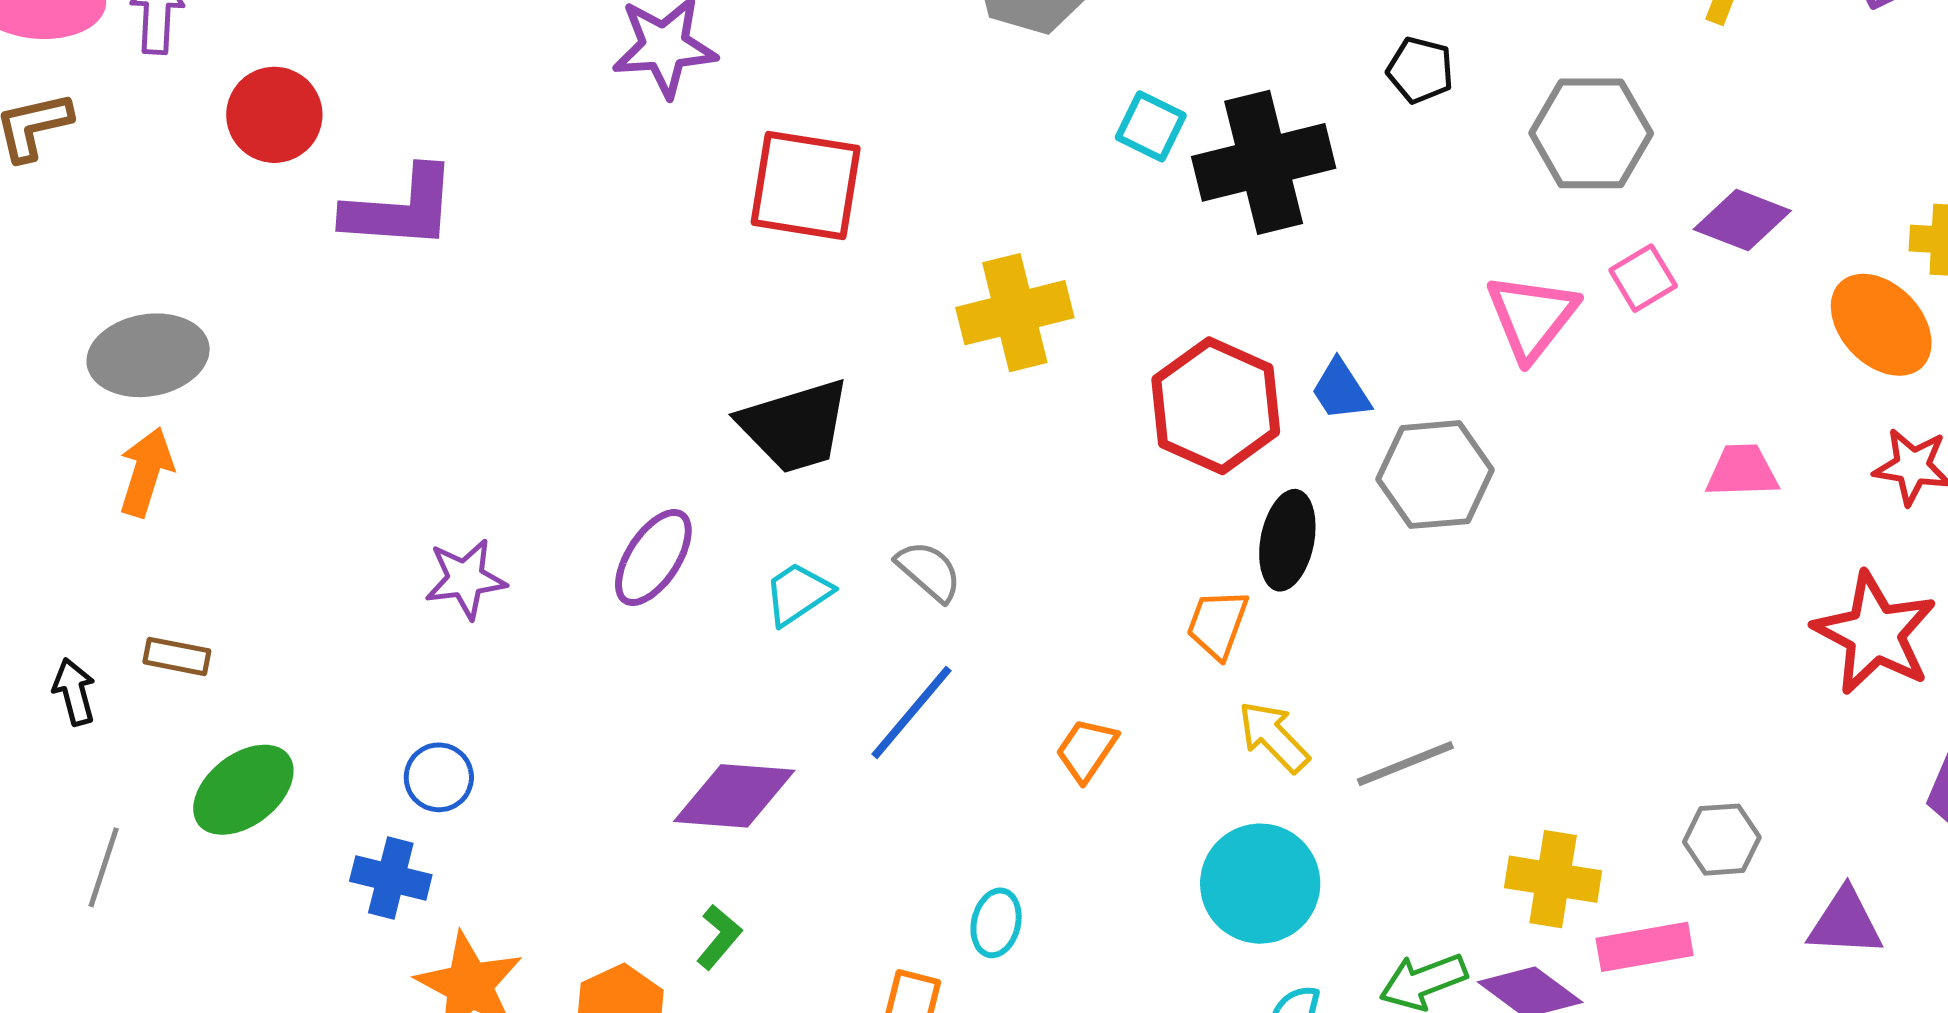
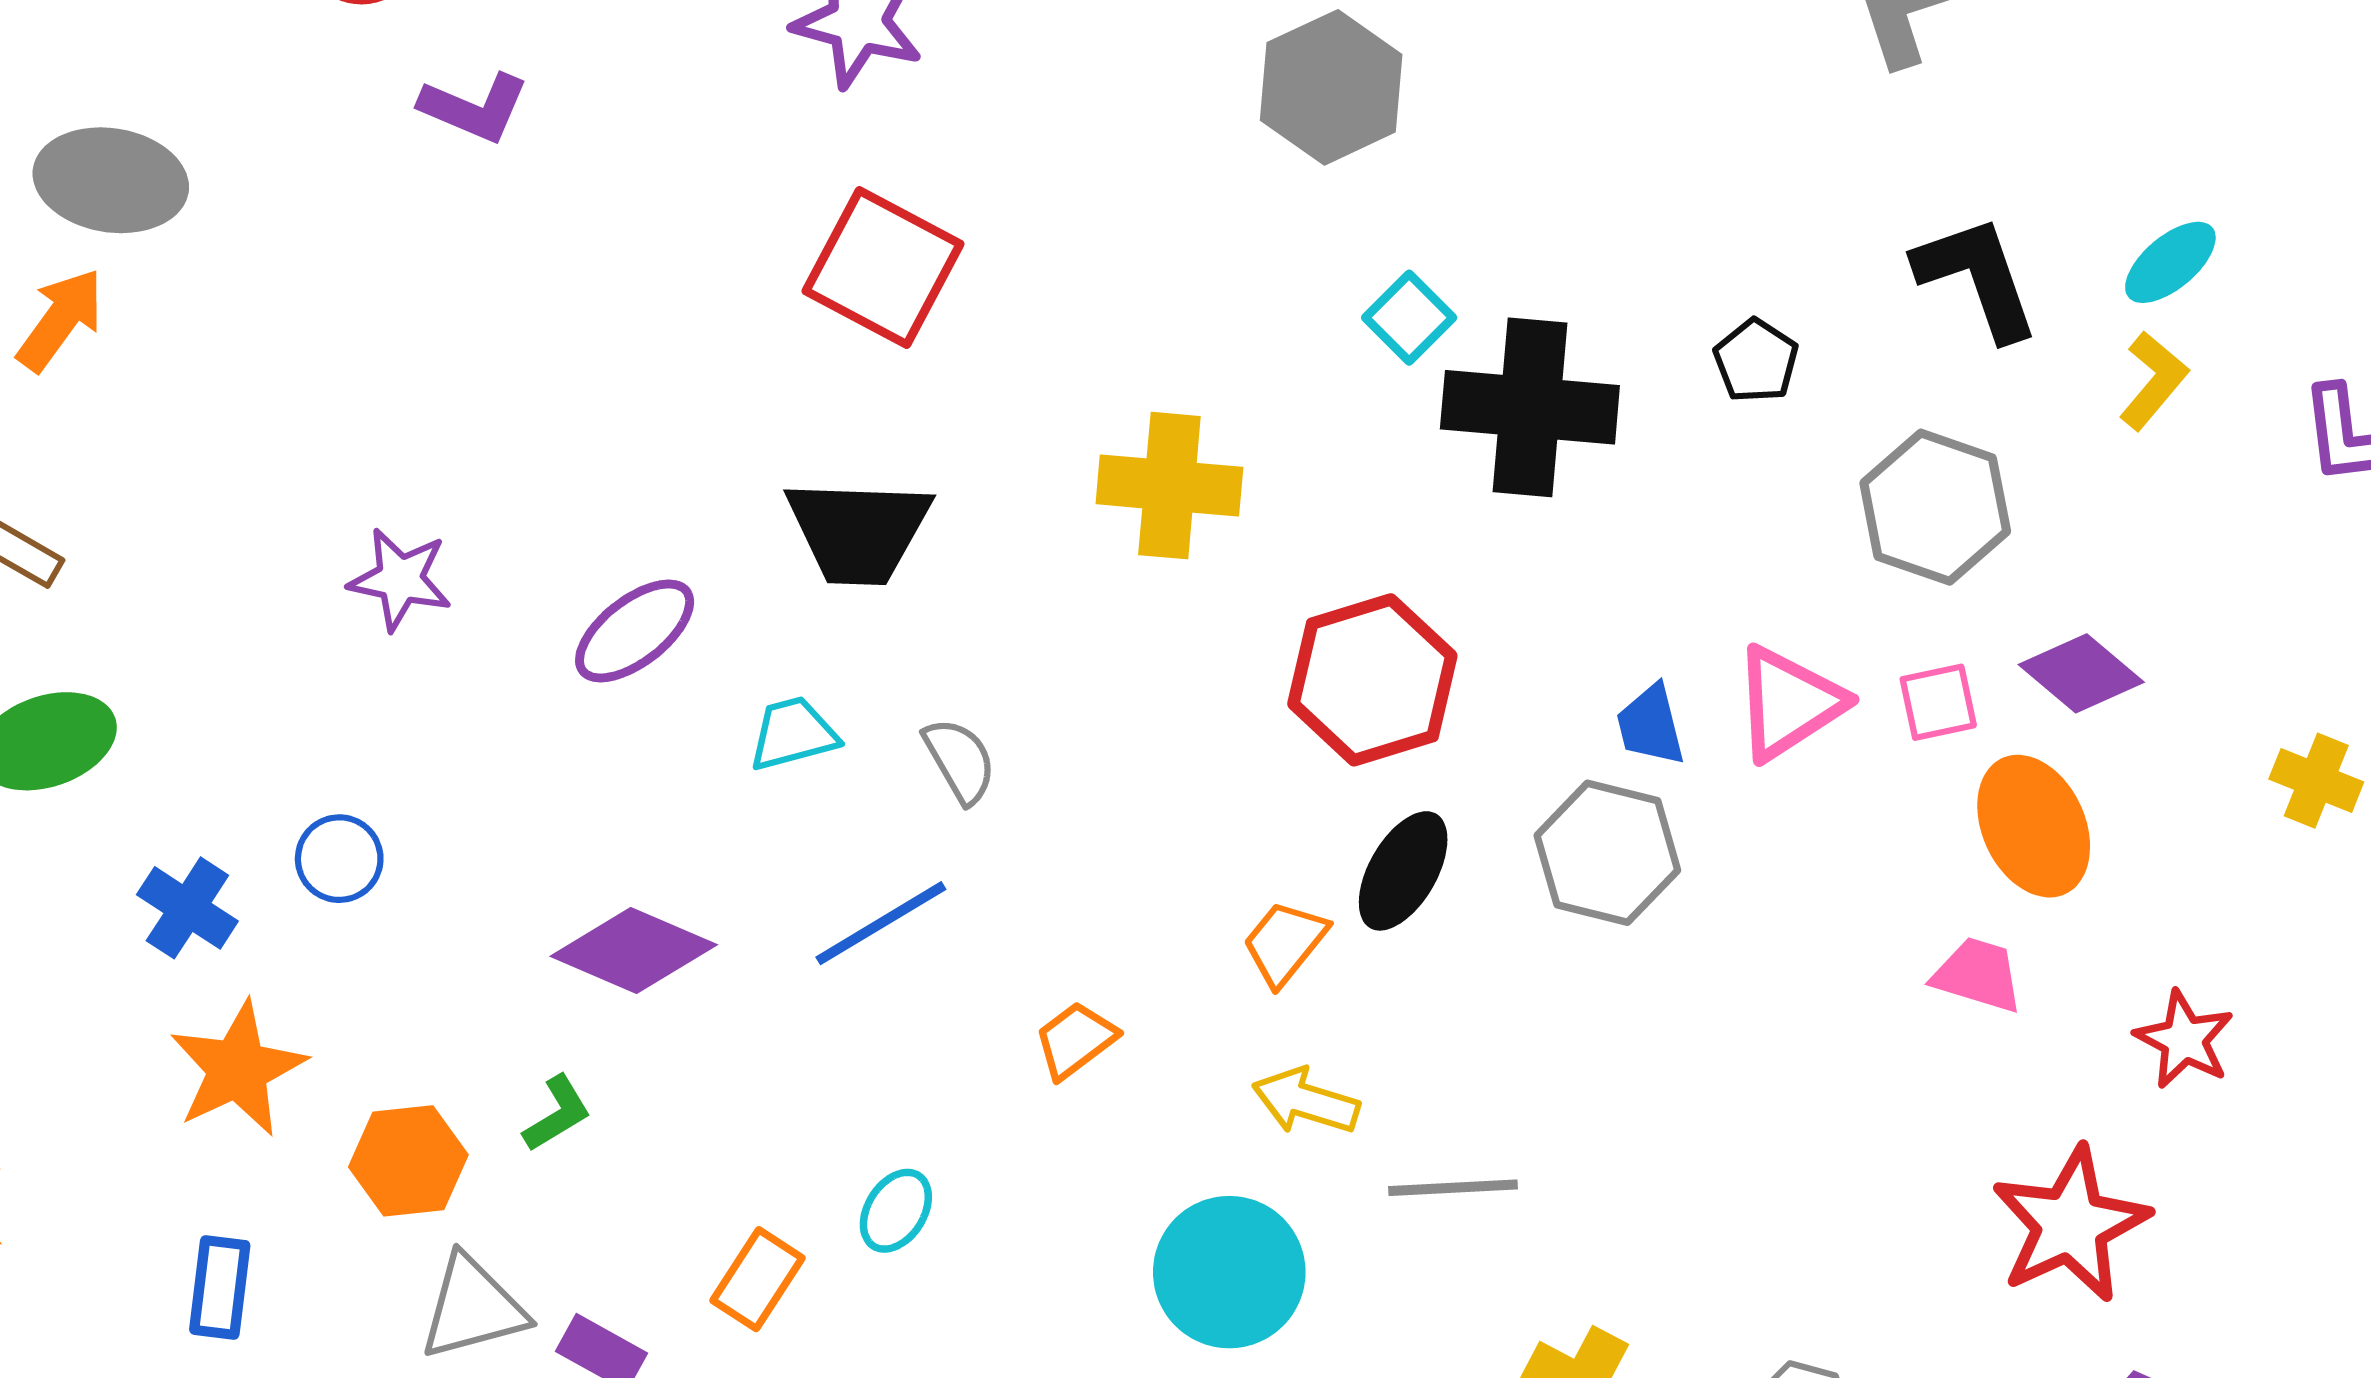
red square: (806, 185) -> (883, 267), moved
purple L-shape: (400, 208) -> (474, 108), size x0.7
orange ellipse: (1881, 325) -> (2034, 826), moved
blue trapezoid: (1341, 390) -> (1651, 725), moved
yellow arrow: (1274, 737) -> (1306, 1101), turned -48
blue circle: (439, 777) -> (339, 859), moved

